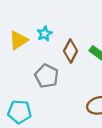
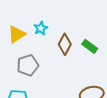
gray pentagon: (47, 76) -> (28, 65), moved, turned 30

